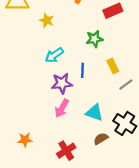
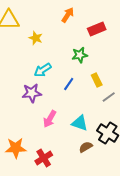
blue line: (82, 70) -> (69, 84), turned 32
purple star: (62, 83) -> (32, 93), moved
orange star: (25, 140) -> (16, 148), size x1.5
red cross: (66, 151) -> (44, 158), moved

